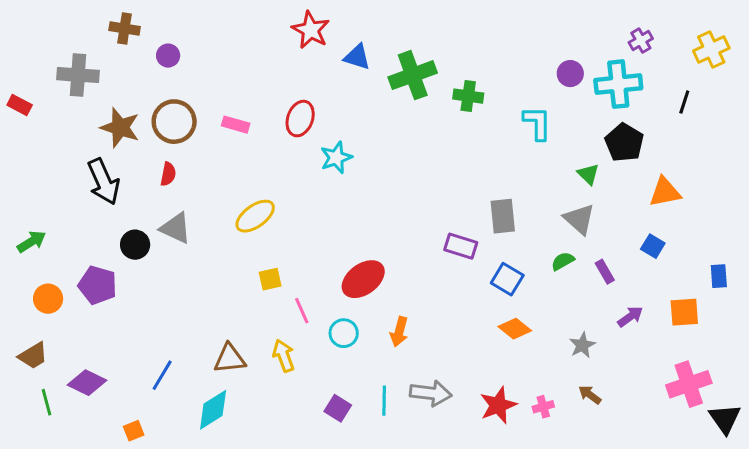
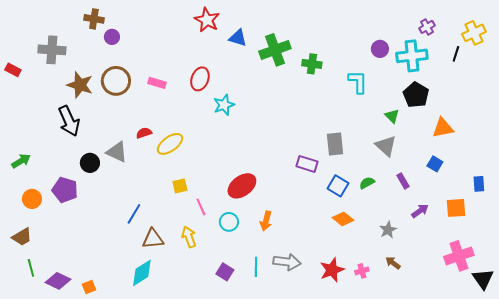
brown cross: (125, 29) -> (94, 19), moved
black line: (684, 102) -> (456, 54), moved
red semicircle: (168, 174) -> (144, 133), moved, turned -119
green semicircle: (563, 261) -> (367, 183), moved
blue line: (162, 375) -> (134, 214), moved
purple diamond: (87, 383) -> (58, 281), moved

